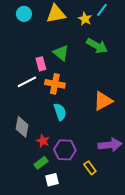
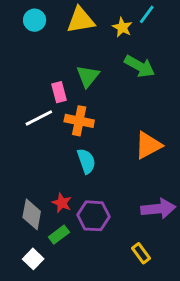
green triangle: (61, 53) -> (88, 76), turned 30
gray diamond: (22, 127) -> (32, 214), moved
yellow rectangle: (90, 168) -> (141, 253), moved
white square: (52, 180) -> (33, 259), moved, turned -32

